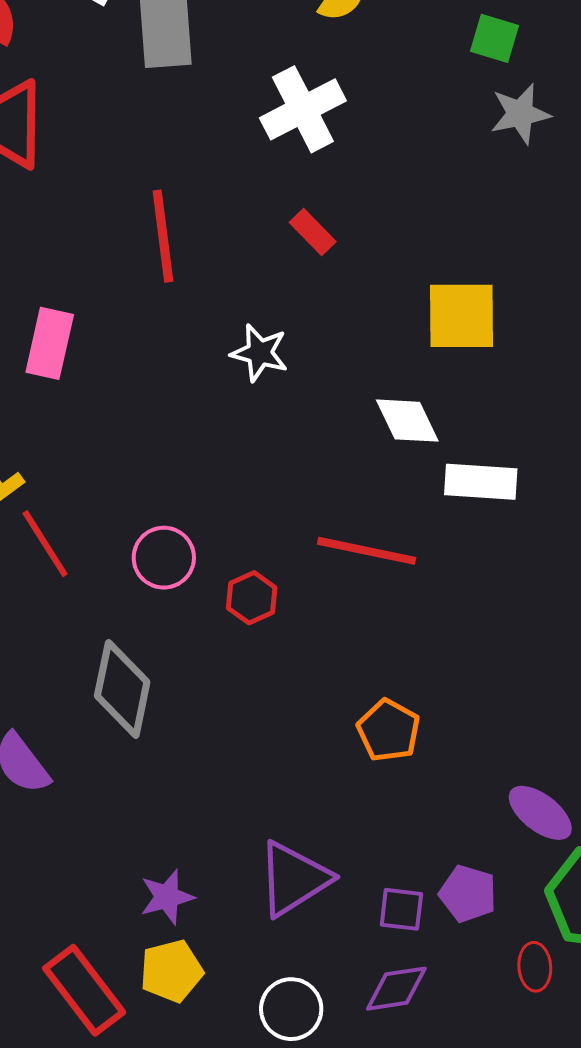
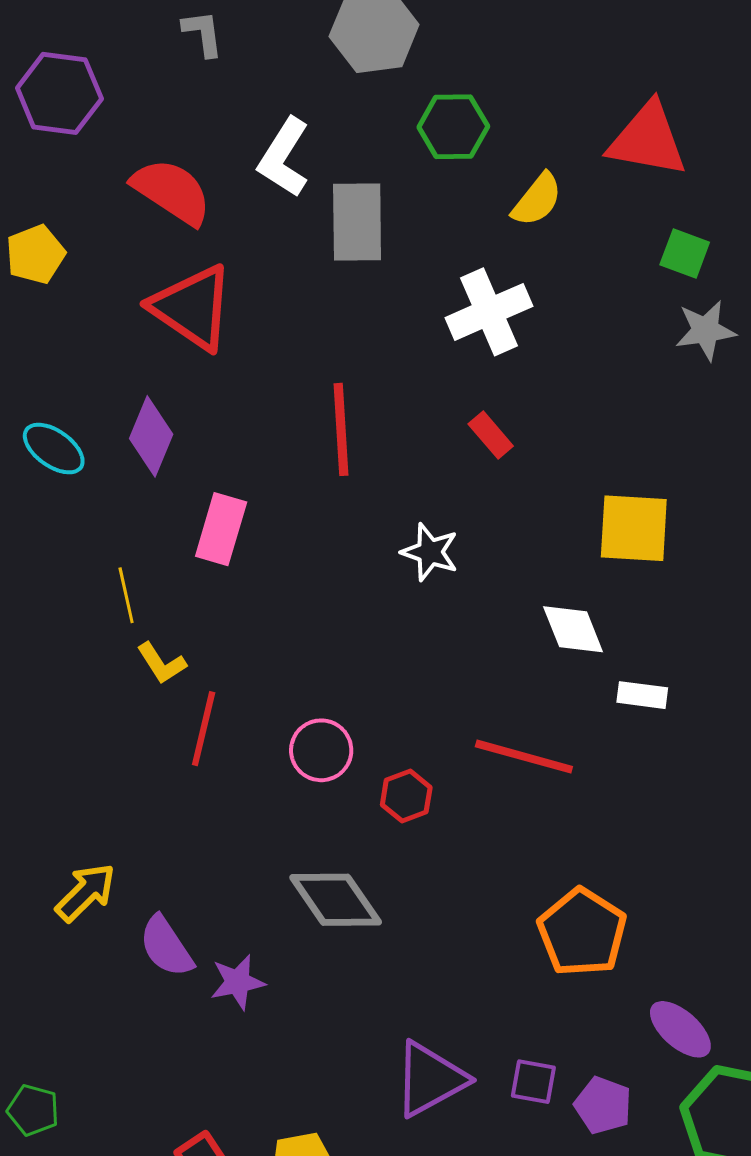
white rectangle: (481, 482) -> (642, 695), size x0.7
red line: (45, 544) -> (204, 729), turned 42
gray diamond: (122, 689) -> (336, 900), moved, turned -50
orange pentagon: (389, 730) -> (582, 932), moved, size x1.4
purple star: (167, 897) -> (238, 982), moved
purple square: (401, 909) -> (533, 1082), moved

